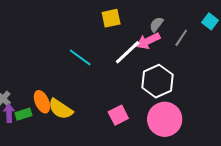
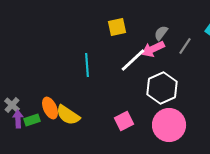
cyan line: (80, 57) -> (87, 65), turned 50

